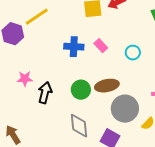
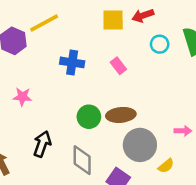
blue cross: (74, 47) -> (72, 62), moved
cyan circle: (133, 53) -> (160, 44), moved
black arrow: (45, 93) -> (42, 144), moved

